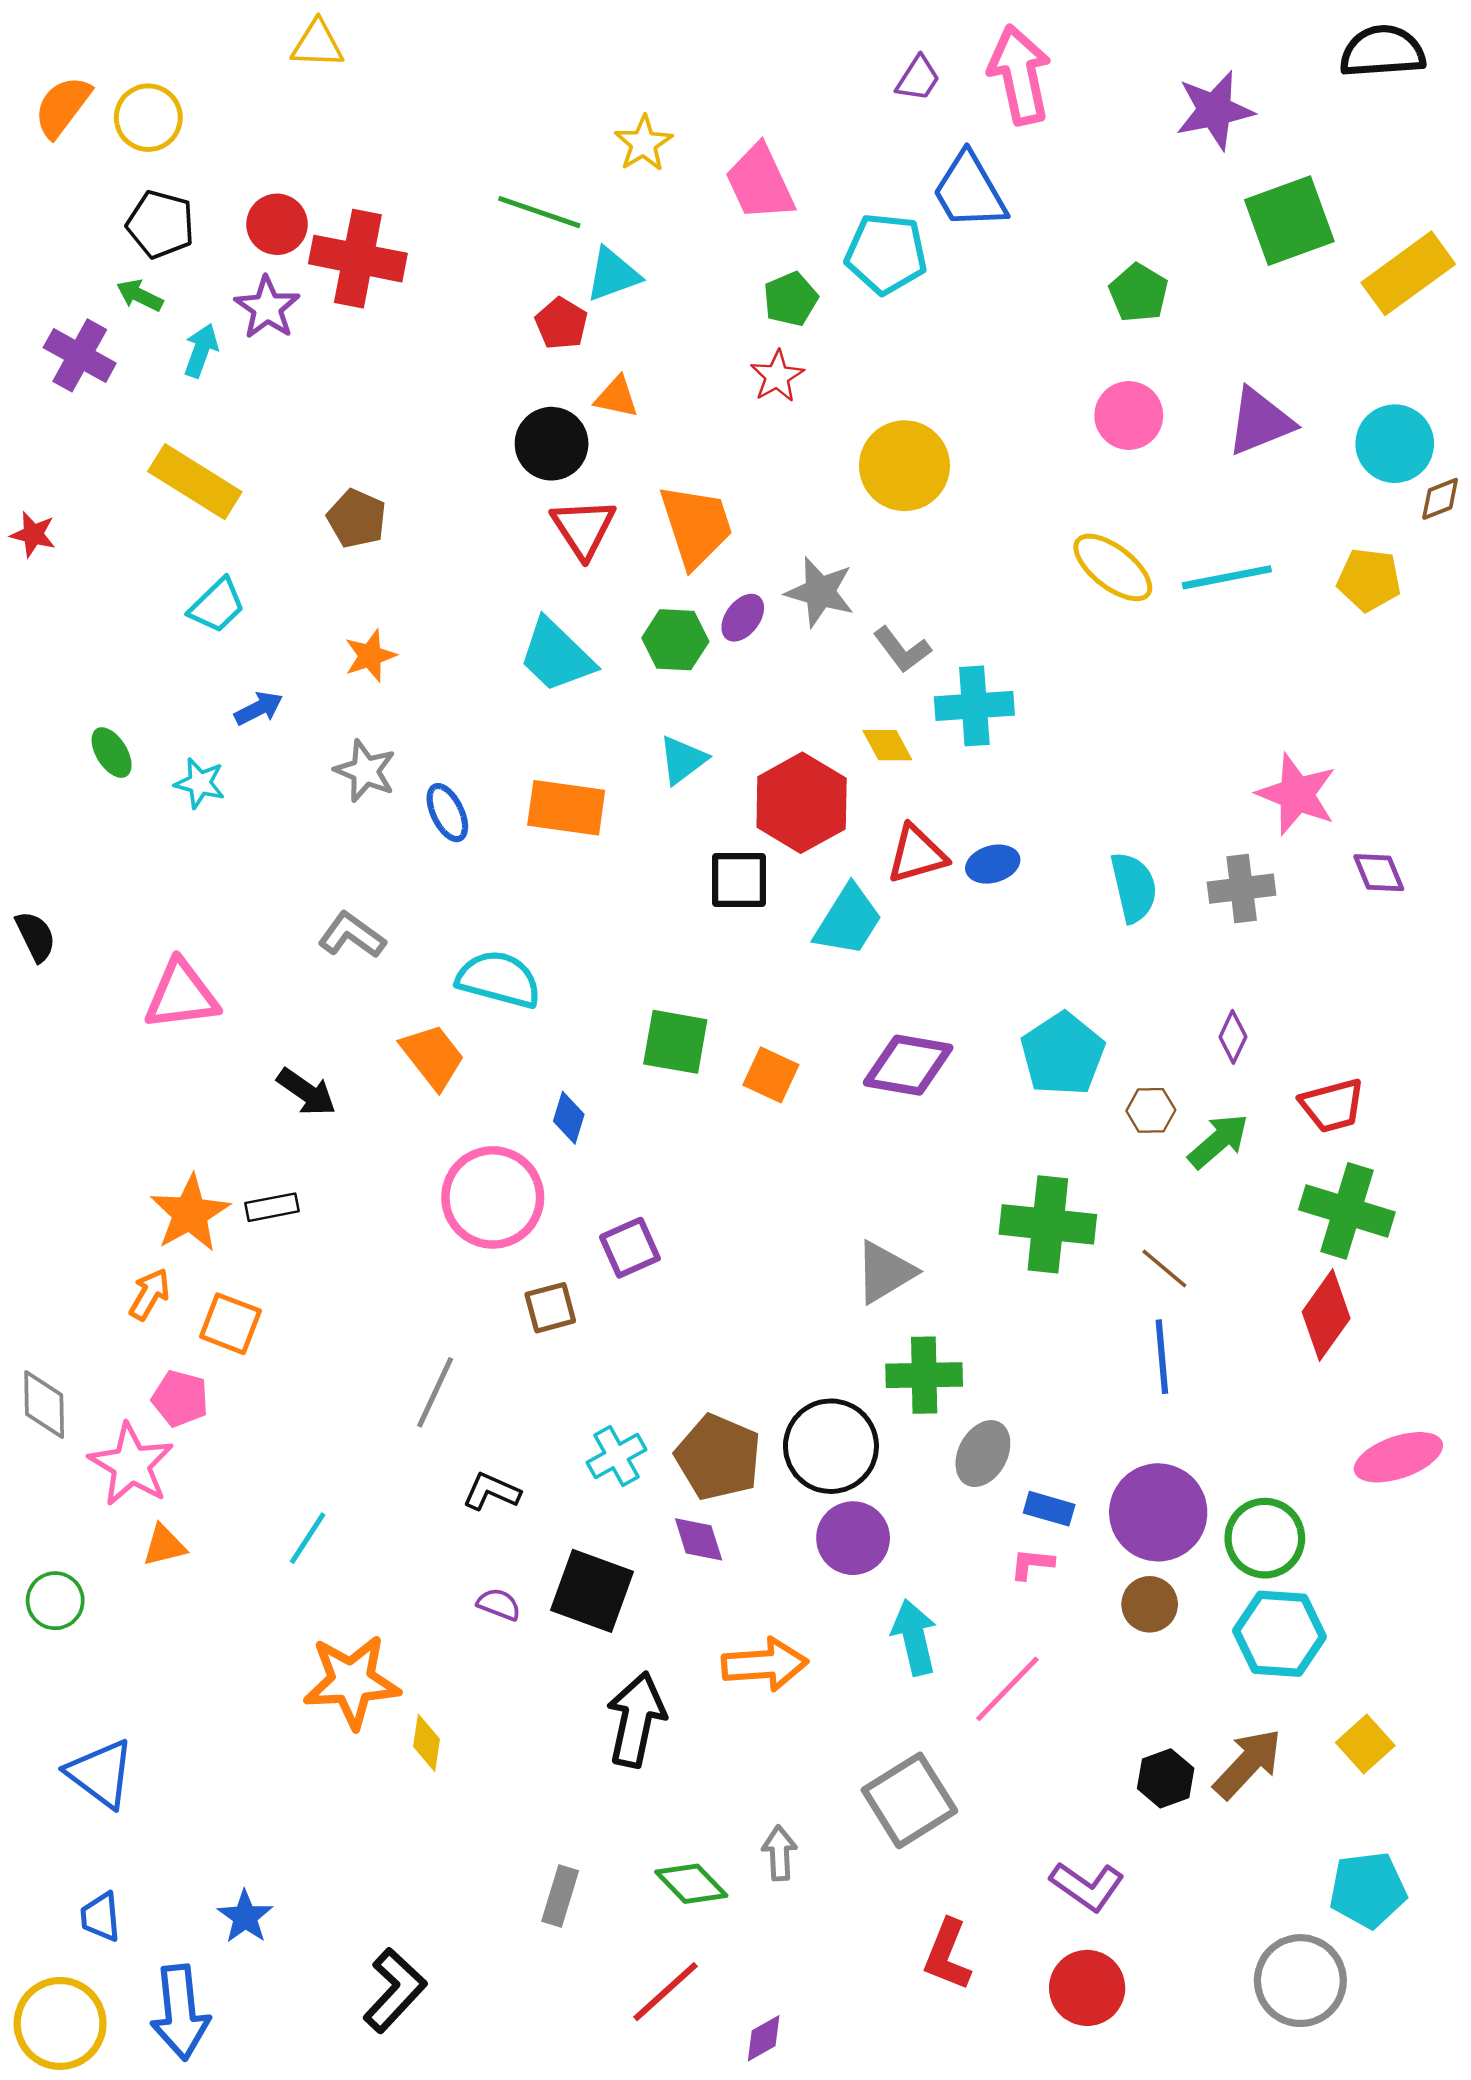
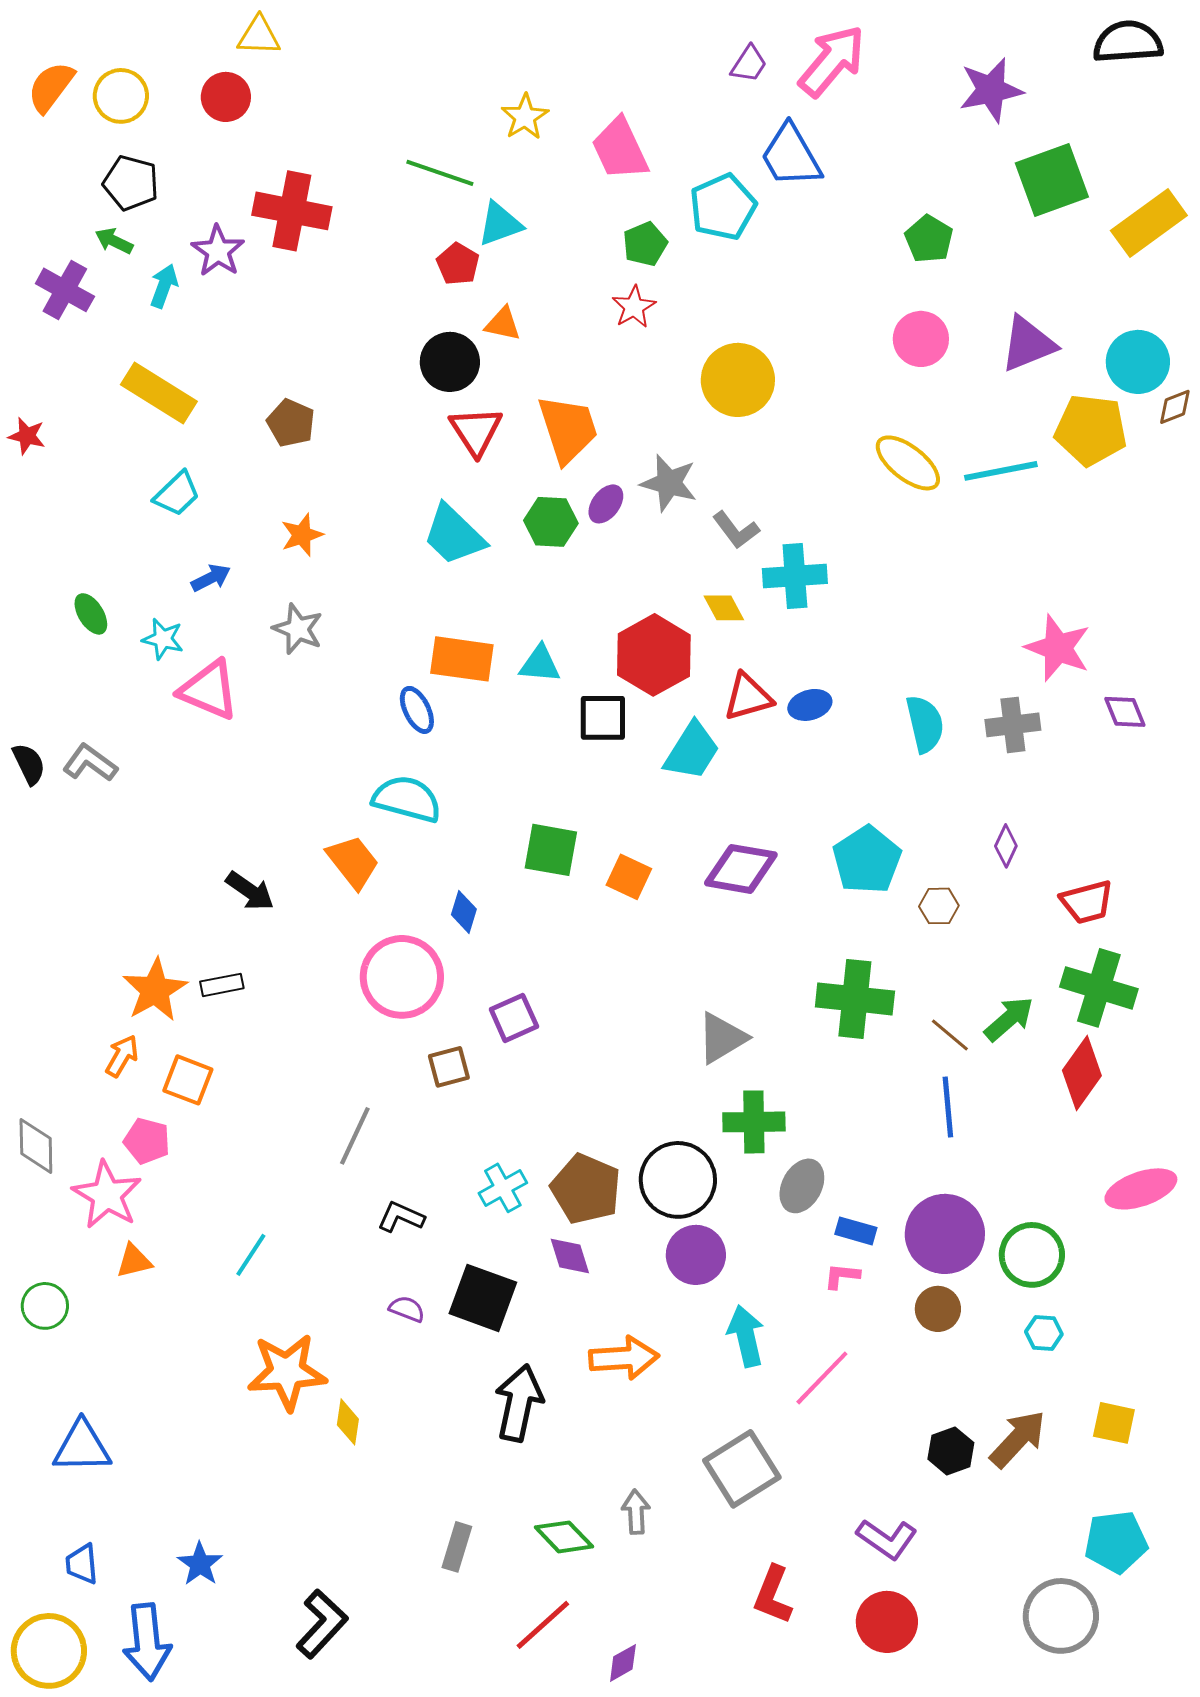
pink arrow: (1020, 75) -> (832, 61), turned 52
red circle: (277, 224) -> (226, 97), moved
cyan pentagon: (886, 254) -> (723, 207), turned -30
yellow pentagon: (1369, 580) -> (1091, 430), moved, size x1.4
cyan triangle: (683, 760) -> (540, 664), moved, turned 42
blue ellipse: (447, 813) -> (417, 710), moved
gray L-shape: (352, 935) -> (90, 763), moved
pink triangle: (181, 995) -> (209, 690), moved, turned 30
green arrow: (1218, 1141) -> (1009, 1019), moved
cyan hexagon: (1280, 1634) -> (1044, 1333), size x0.5
yellow square: (1365, 1744) -> (1114, 1423), turned -36
blue triangle: (101, 1773) -> (82, 1447), turned -38

